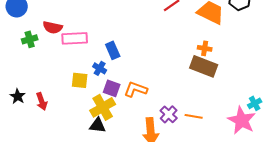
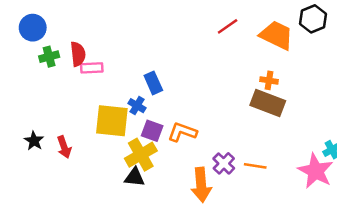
red semicircle: (53, 27) -> (78, 54), turned -108
pink rectangle: (75, 38) -> (92, 68), moved, size x0.7
green cross: (30, 39) -> (49, 57), moved
yellow square: (80, 80) -> (112, 121), size x1.6

